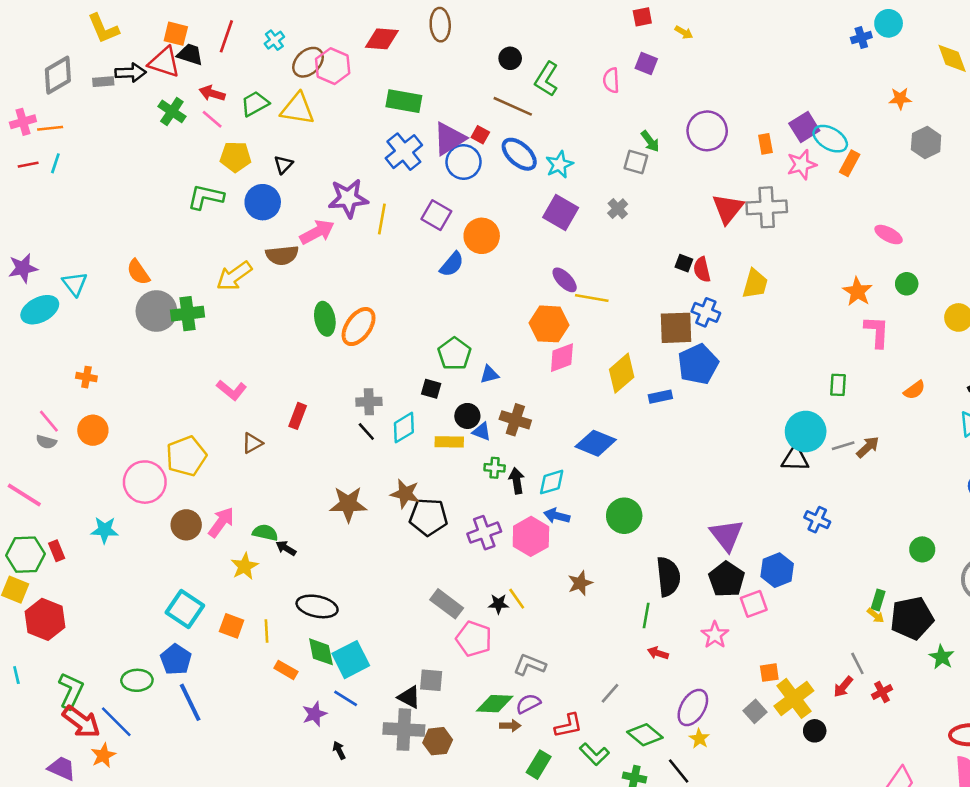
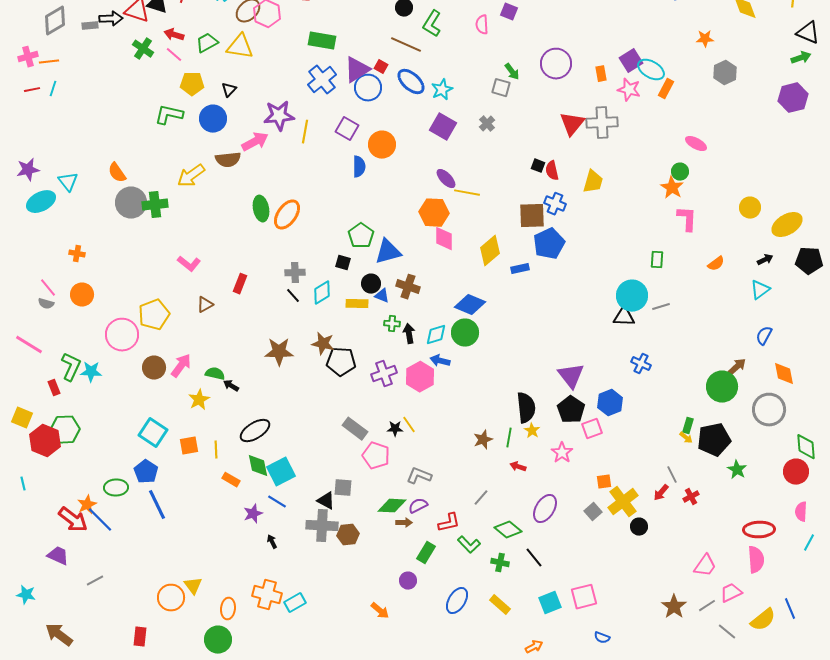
pink star: (802, 165) -> (629, 90), turned 30
blue semicircle: (452, 264) -> (359, 167), turned -40
green circle: (907, 284) -> (680, 172), moved
pink diamond: (562, 358) -> (444, 239), turned -70
blue triangle: (489, 374) -> (388, 252), size x1.8
brown arrow: (868, 447) -> (737, 367), moved
green circle: (624, 516) -> (465, 333), moved
green circle: (922, 549) -> (722, 387), size x1.6
green hexagon: (26, 555) -> (65, 430), moved
brown star: (580, 583) -> (483, 440), moved
black ellipse: (317, 606) -> (255, 431), turned -44
orange square: (232, 626) -> (189, 446), turned -30
green L-shape: (71, 691) -> (71, 367), moved
yellow star: (699, 739) -> (532, 431), moved
orange star: (103, 755) -> (87, 505), moved

